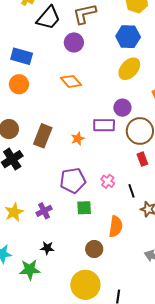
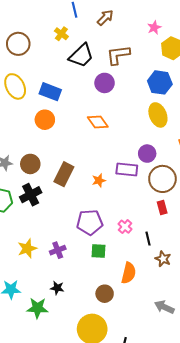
yellow ellipse: (129, 69) -> (158, 115), turned -70

